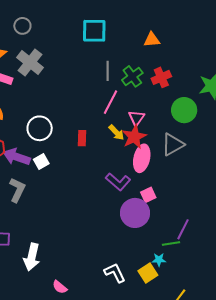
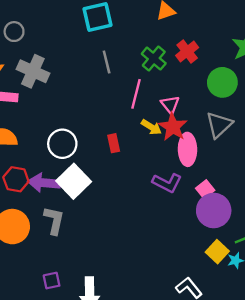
gray line: (108, 71) -> (107, 62), moved
white square: (41, 161) -> (74, 181), size x1.8
purple circle: (135, 213) -> (214, 210), moved
yellow square: (148, 273) -> (217, 252), moved

